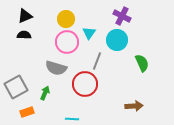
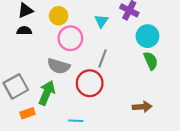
yellow circle: (66, 19) -> (59, 16), moved
cyan triangle: (89, 33) -> (101, 21), moved
cyan circle: (117, 40) -> (147, 36), moved
green arrow: (45, 93) -> (47, 93), size x1.6

